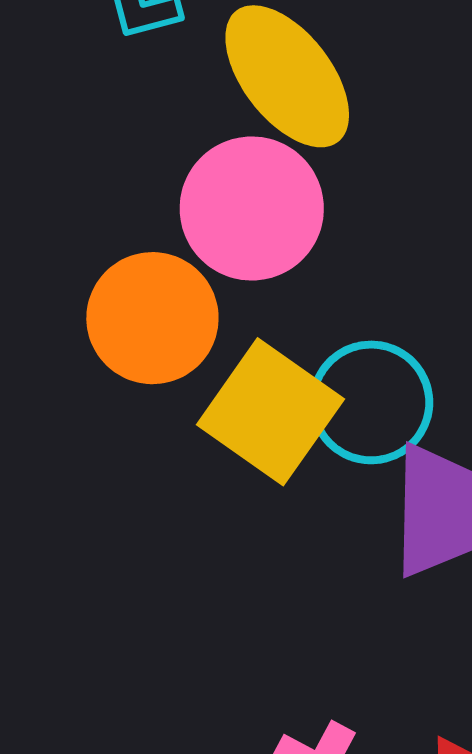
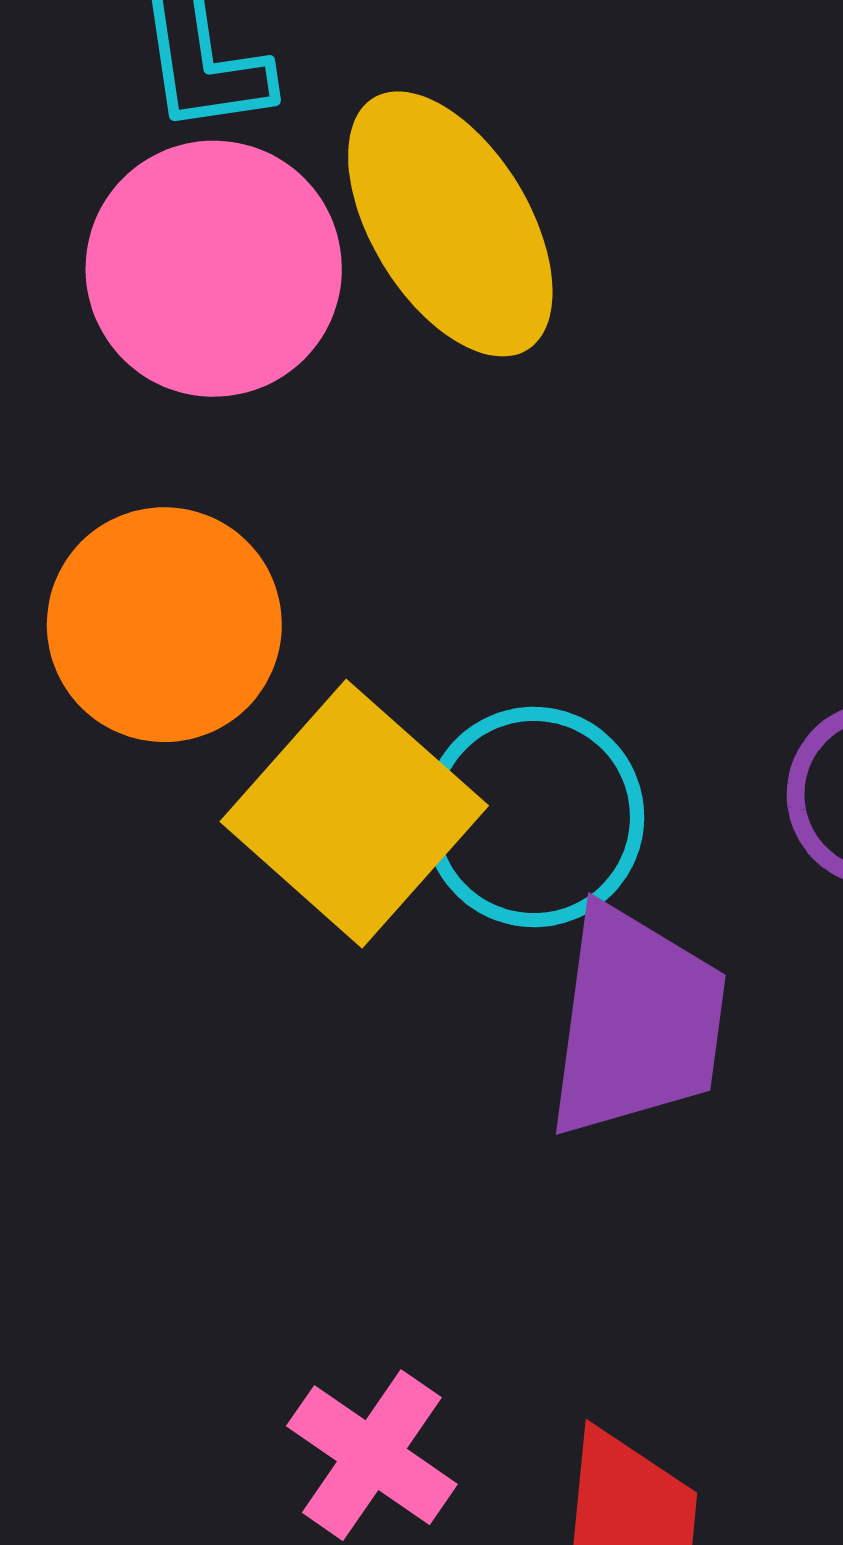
pink circle: (252, 208) -> (214, 269), moved

